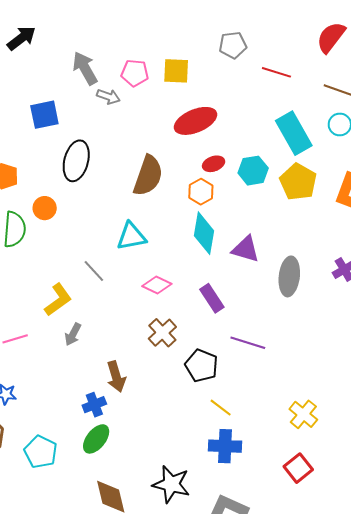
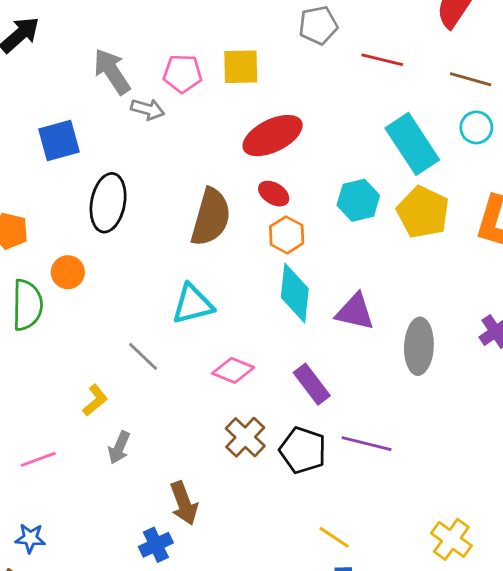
red ellipse: (214, 164) -> (274, 194), moved, turned 55
yellow L-shape: (58, 300) -> (95, 400), size x0.7
black pentagon: (201, 366) -> (303, 450), moved

